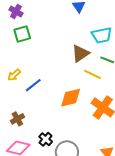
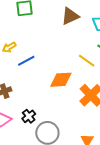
brown triangle: (80, 53) -> (70, 16), moved

